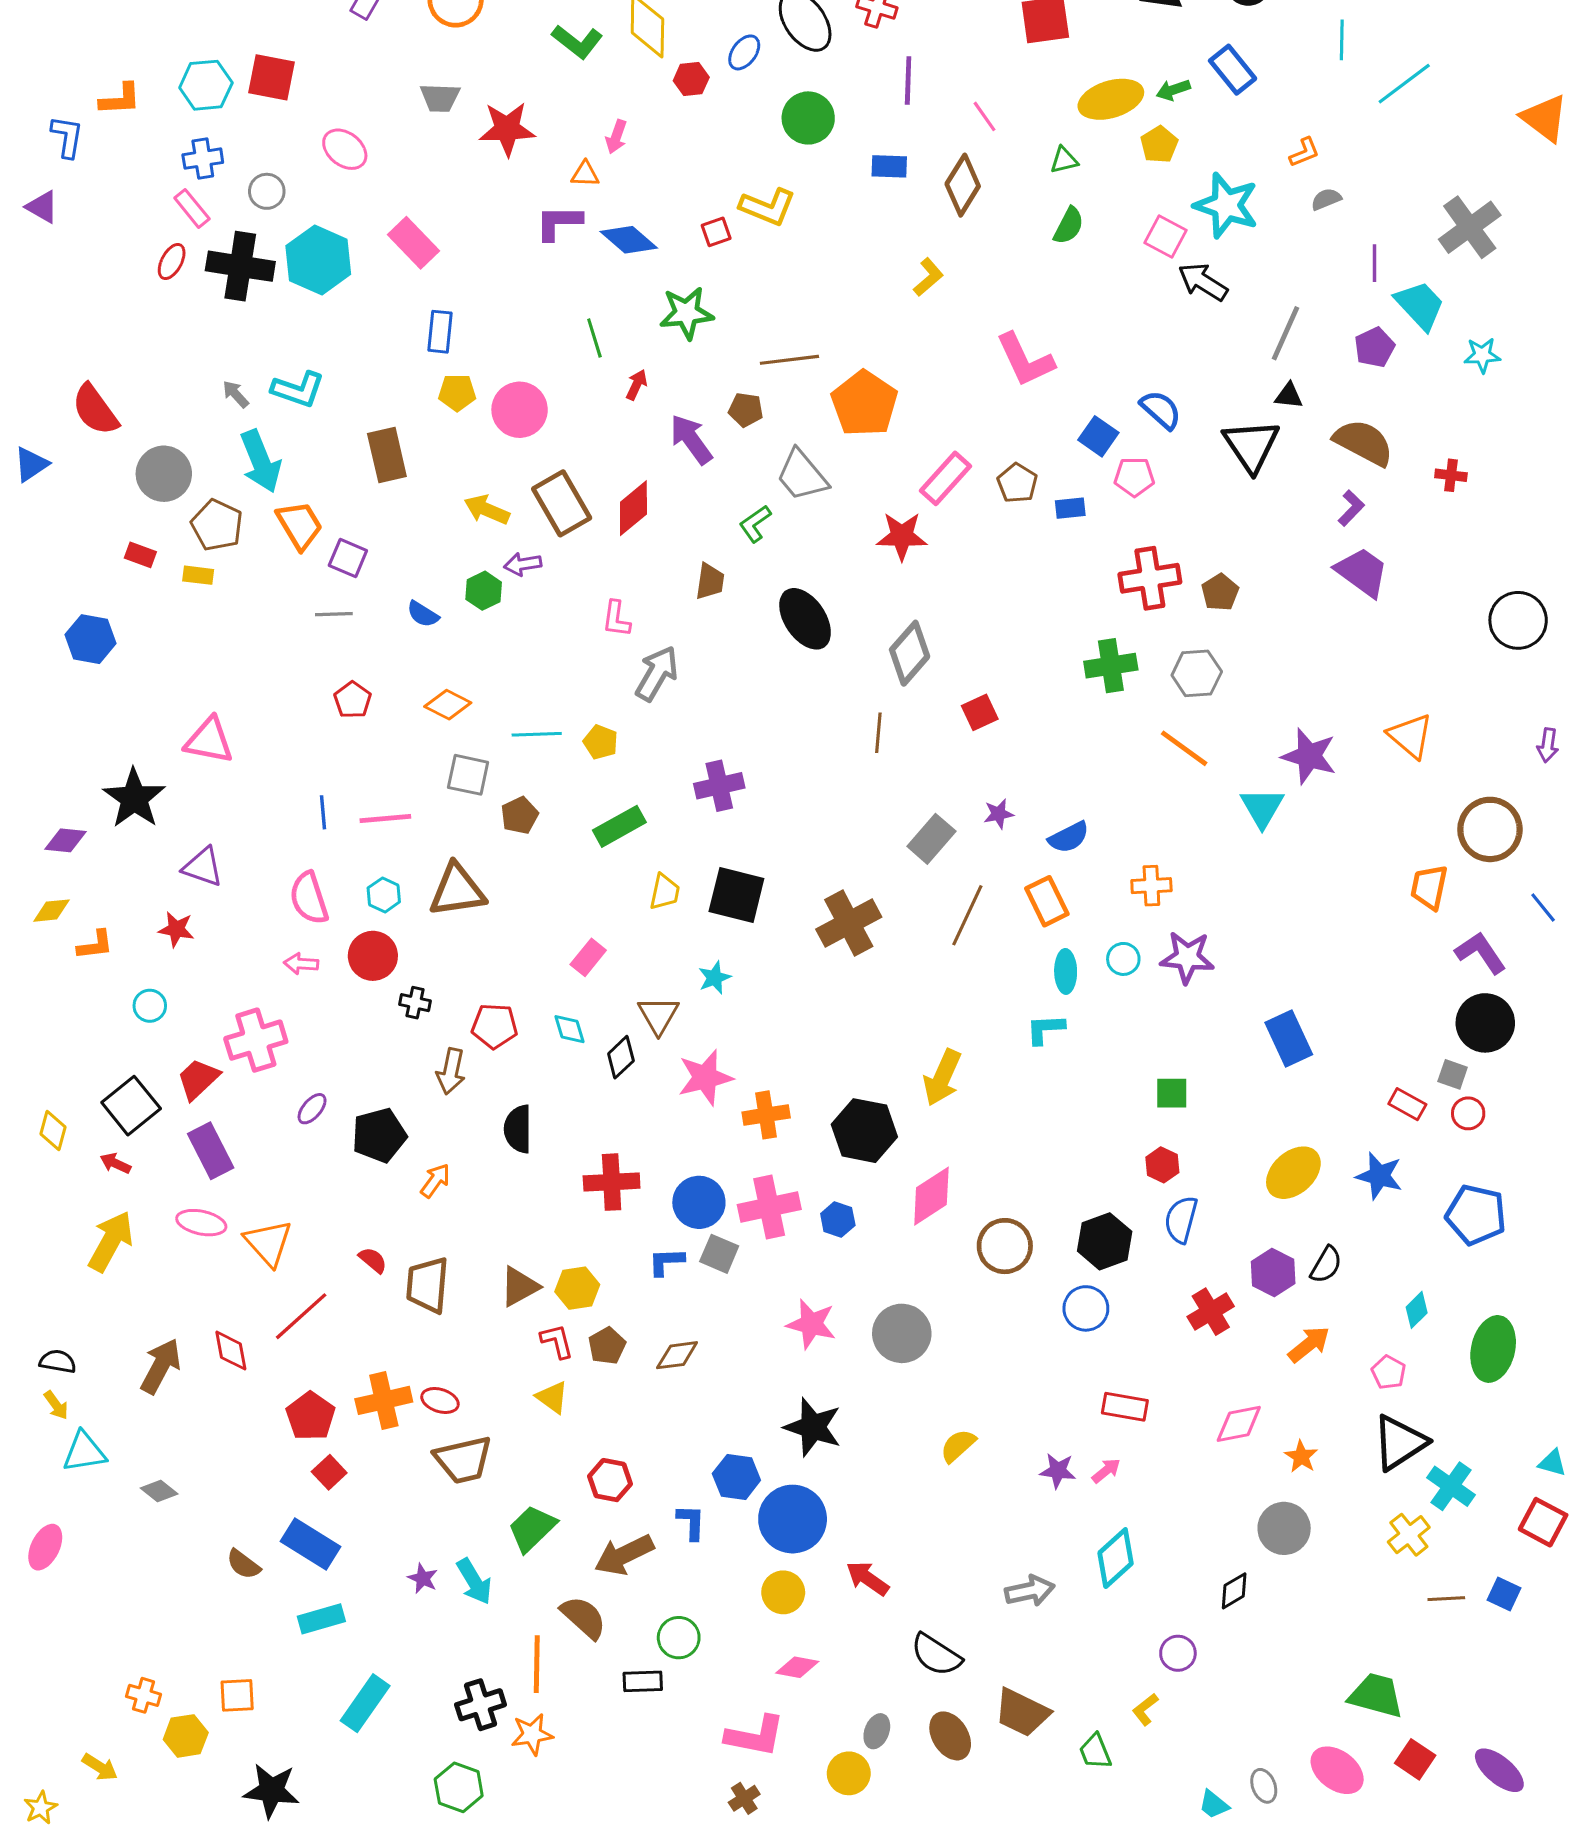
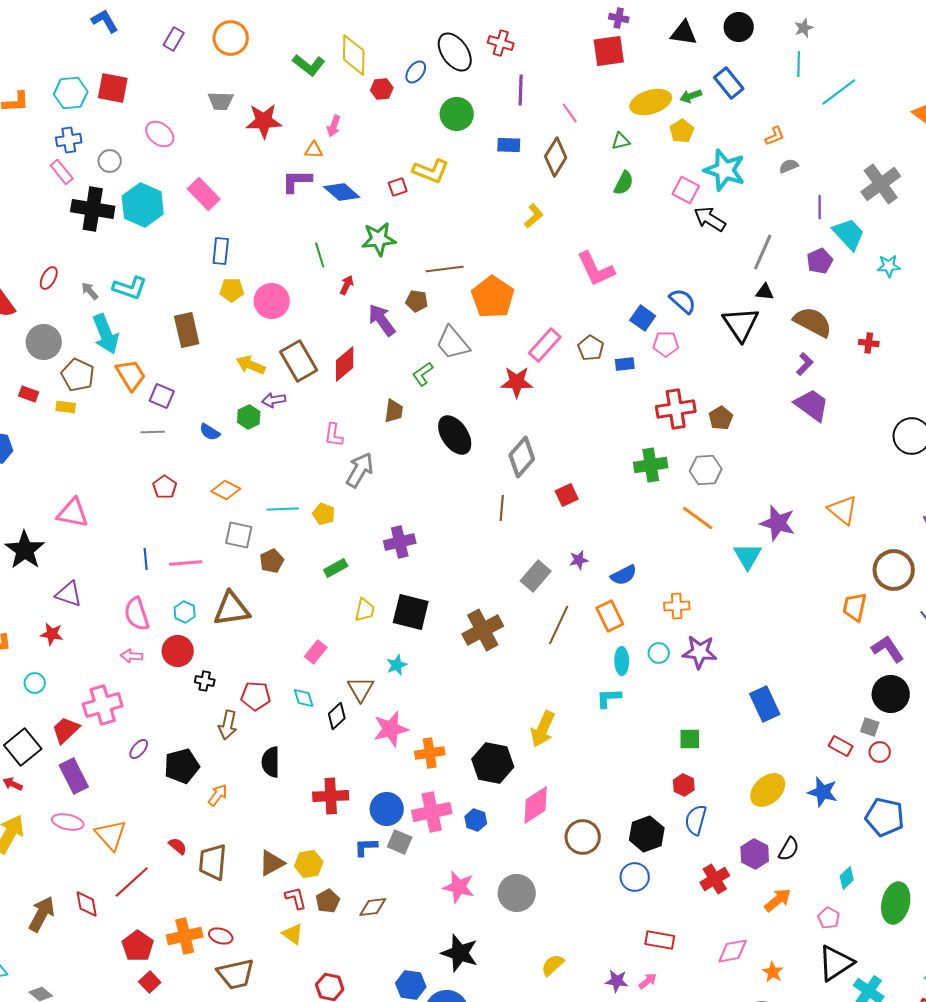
red ellipse: (172, 262) -> (49, 278), moved
green rectangle: (619, 826) -> (336, 568), size x0.7

